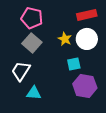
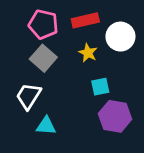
red rectangle: (87, 15) -> (85, 20), moved
white circle: (87, 39) -> (120, 37), moved

